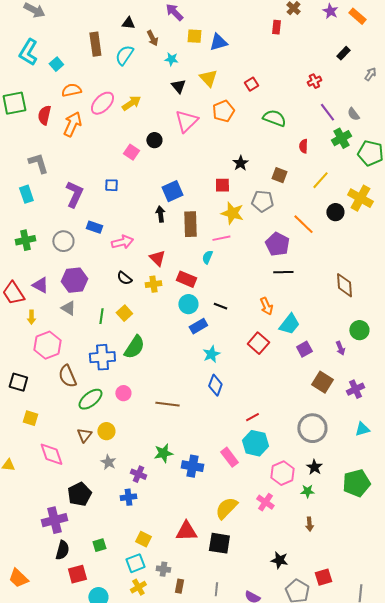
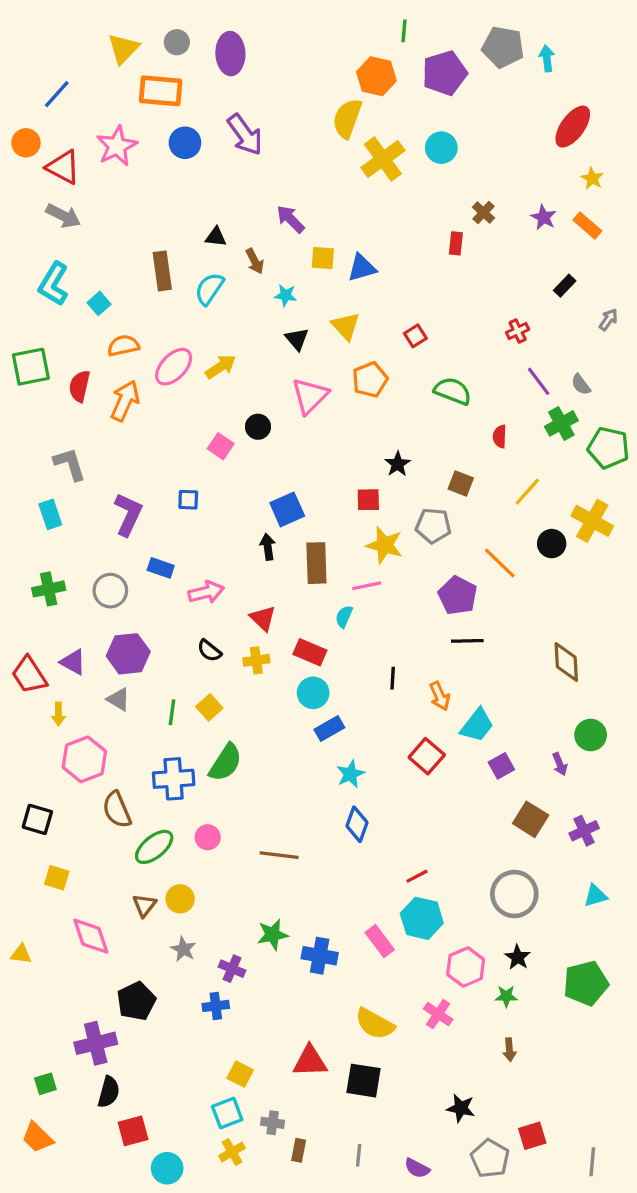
black line: (220, 306) -> (393, 678), moved, turned 72
yellow semicircle: (226, 508) -> (375, 1024), turned -105
green square: (99, 545) -> (45, 1084), moved

